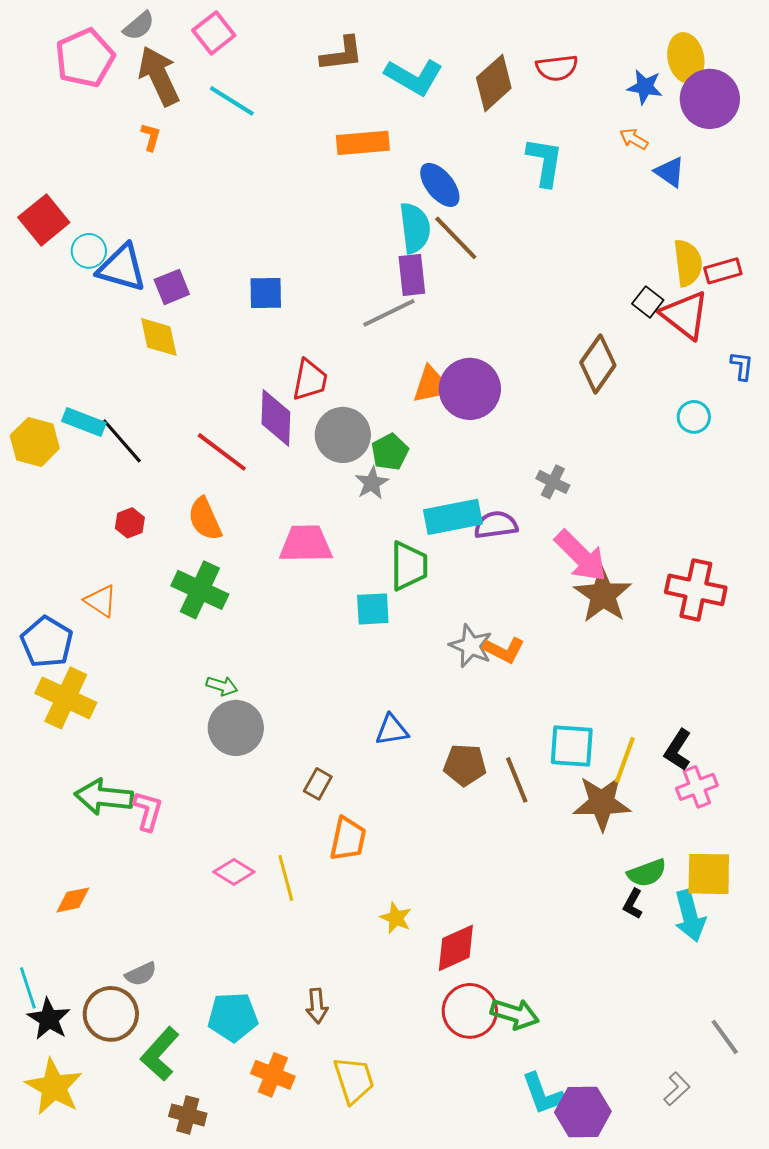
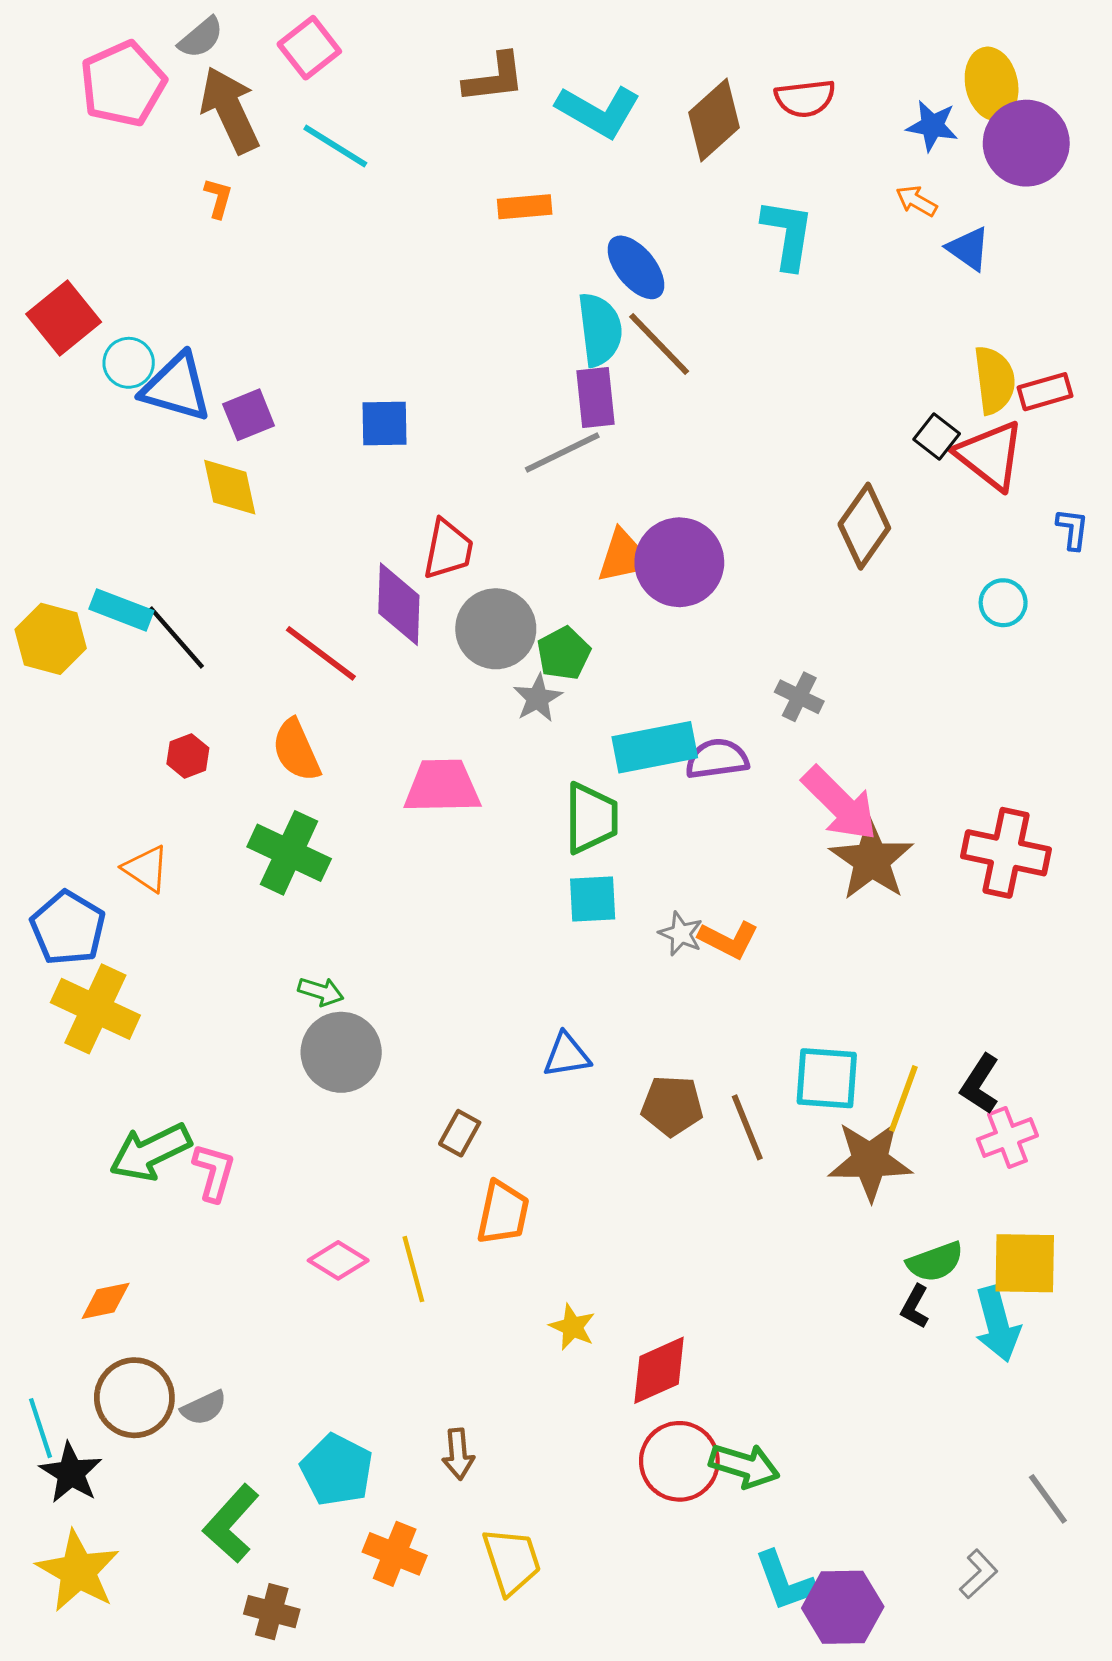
orange rectangle: (363, 143) -> (525, 207), size x0.7
cyan square: (373, 609) -> (593, 899), moved
gray star: (471, 646) -> (681, 934), size x0.7
green arrow: (104, 797) -> (150, 1152), turned -32
brown circle: (111, 1014) -> (134, 1398), moved
cyan pentagon: (233, 1017) -> (337, 1470), turned 30

